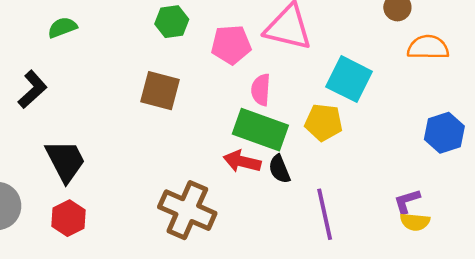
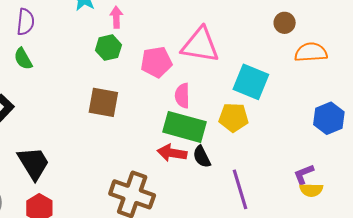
green semicircle: (62, 27) -> (23, 59), turned -95

